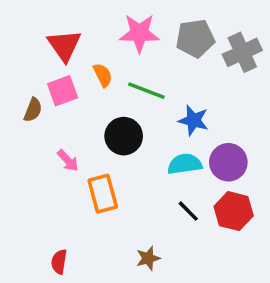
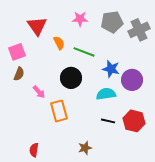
pink star: (139, 33) -> (80, 19), size x0.7
pink square: (63, 91) -> (17, 52), moved
brown semicircle: (33, 110) -> (19, 74), moved
purple circle: (228, 162) -> (132, 80), moved
black line: (188, 211) -> (108, 121), turned -32

